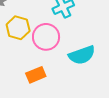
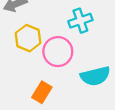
orange rectangle: (36, 75) -> (42, 92), turned -42

